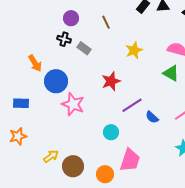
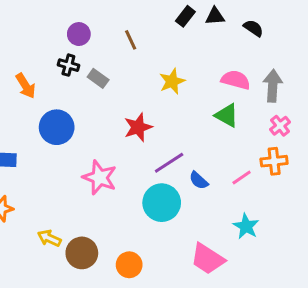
orange arrow: (35, 63) -> (26, 86), moved
pink star: (73, 104) -> (100, 178), moved
cyan circle: (111, 132) -> (162, 203), moved, size x1.6
yellow arrow: (51, 156) -> (49, 238), turned -119
pink trapezoid: (130, 160) -> (208, 259), moved, turned 105

